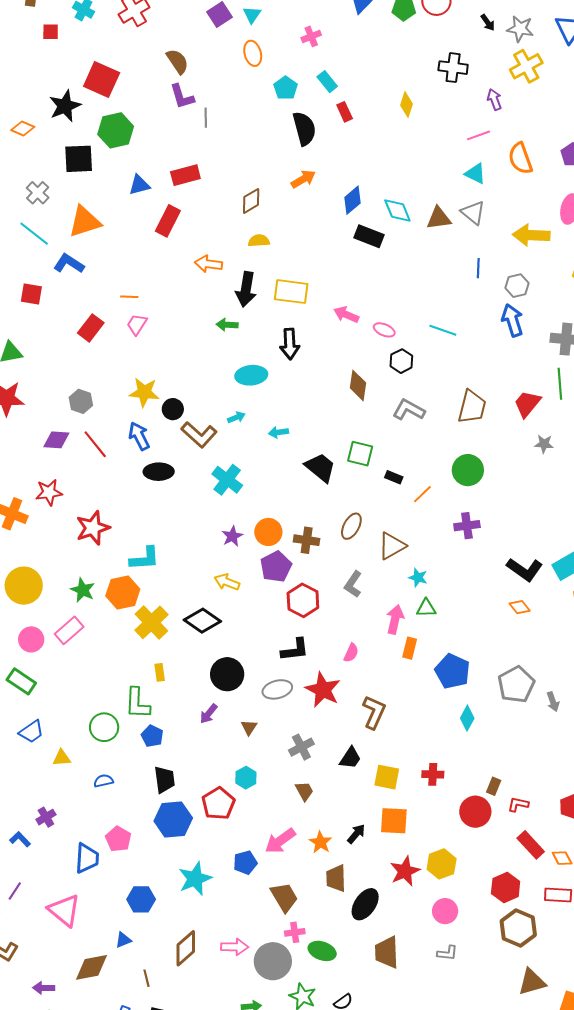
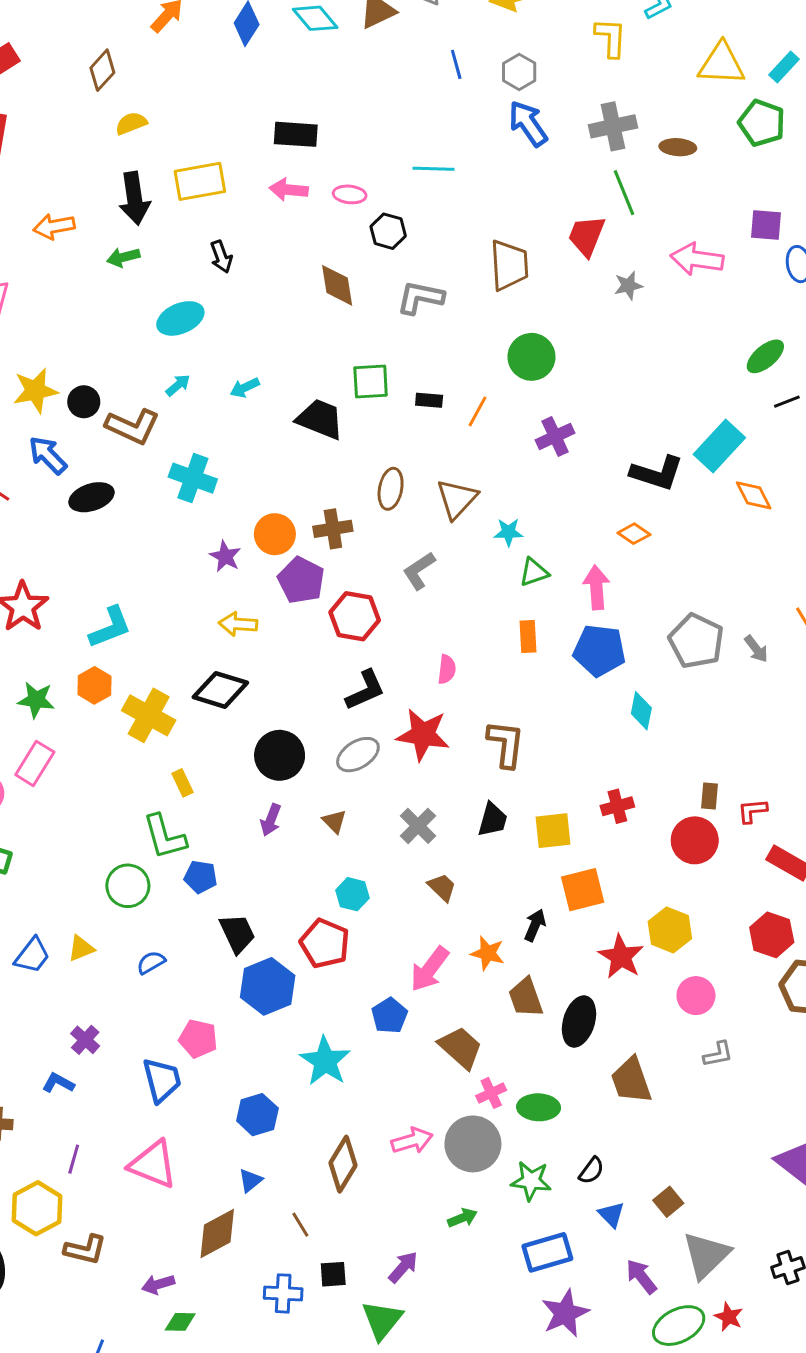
black rectangle: (369, 236) -> (296, 134), moved
orange arrow: (208, 264) -> (54, 226), moved
black arrow: (290, 344) -> (221, 257), size x0.7
gray L-shape: (353, 584) -> (419, 571), turned 40
orange hexagon: (123, 592) -> (94, 685), size x0.7
orange diamond: (520, 607) -> (634, 534), moved
pink arrow: (395, 619) -> (596, 587), moved
blue trapezoid: (31, 732) -> (32, 955), moved

